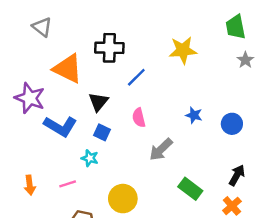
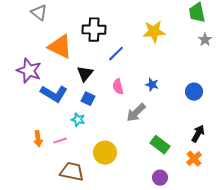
blue star: (194, 115) -> (152, 85), moved
orange arrow: (30, 185) -> (38, 139), moved

